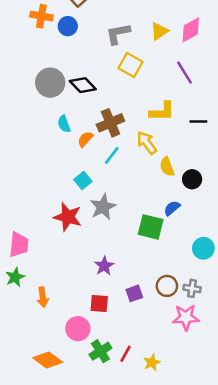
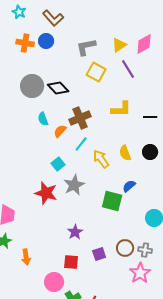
orange cross: (41, 16) -> (25, 43), moved
purple line: (185, 73) -> (128, 69), moved
yellow arrow: (147, 143) -> (101, 159), moved
black circle: (192, 179) -> (150, 152), moved
pink star: (186, 317) -> (140, 273), turned -30

